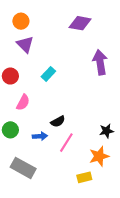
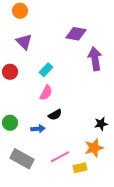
orange circle: (21, 21) -> (20, 11), moved
purple diamond: (80, 23) -> (76, 34), moved
pink semicircle: (23, 102) -> (46, 93), moved
pink line: (66, 143) -> (60, 157), moved, turned 30

